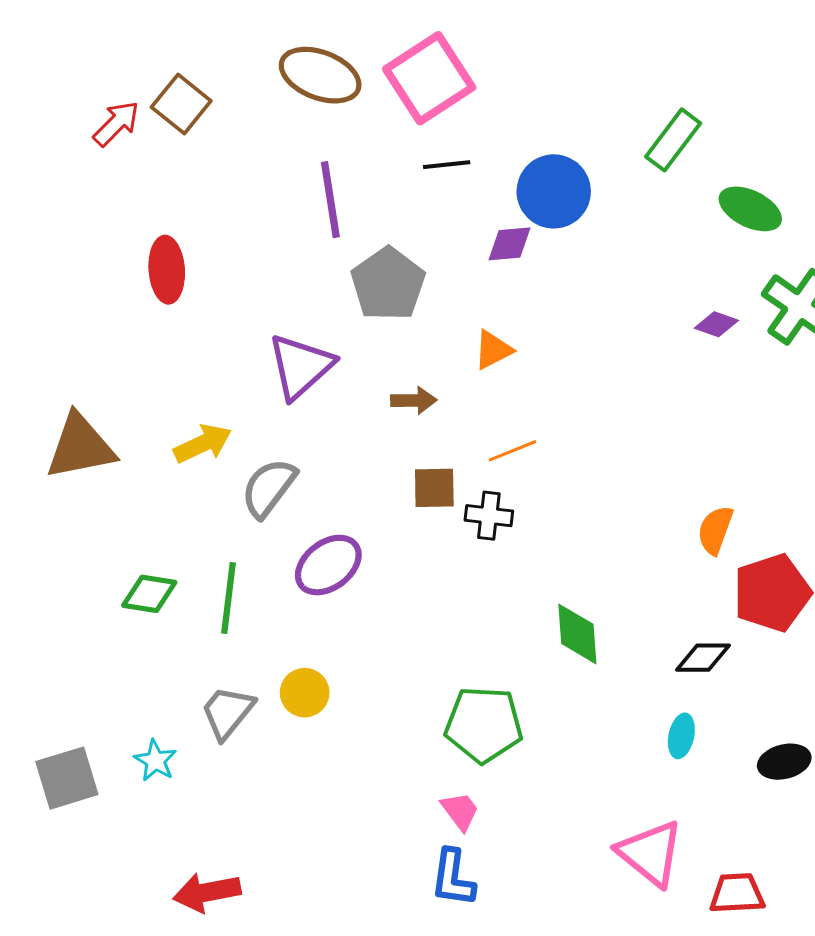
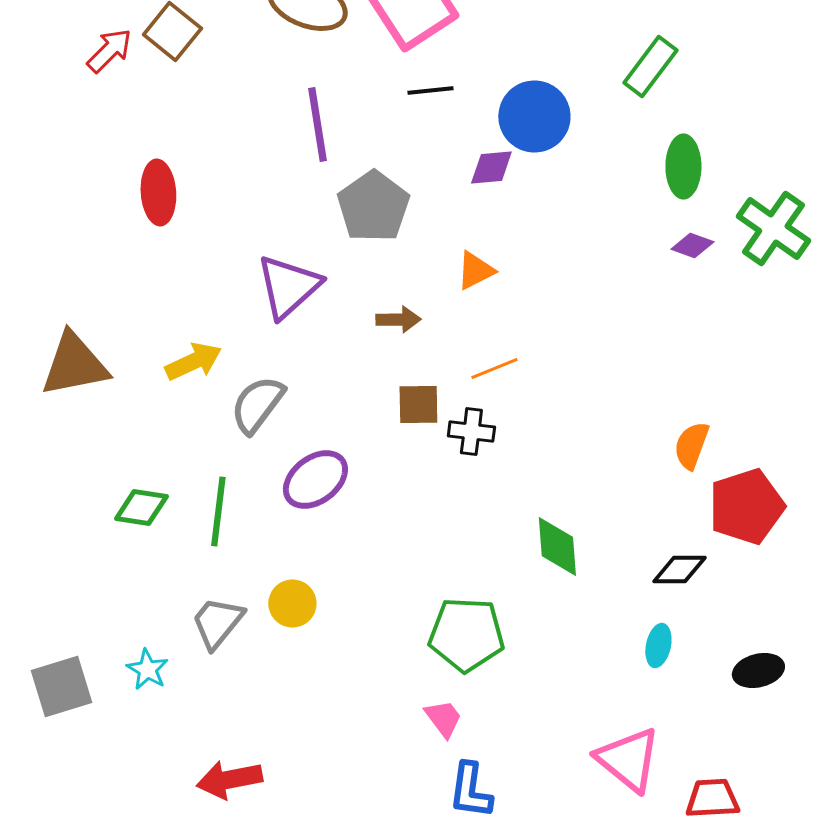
green ellipse: (750, 209) -> (683, 166), moved, turned 64
blue L-shape: (453, 878) -> (470, 790), moved
red arrow: (207, 892) -> (229, 780), moved

